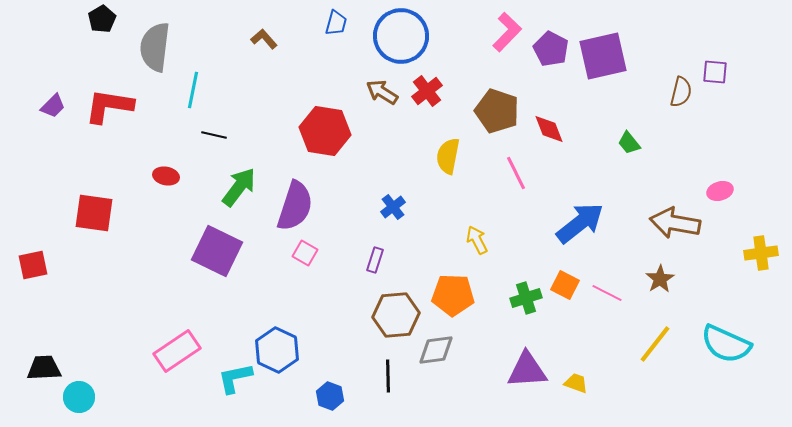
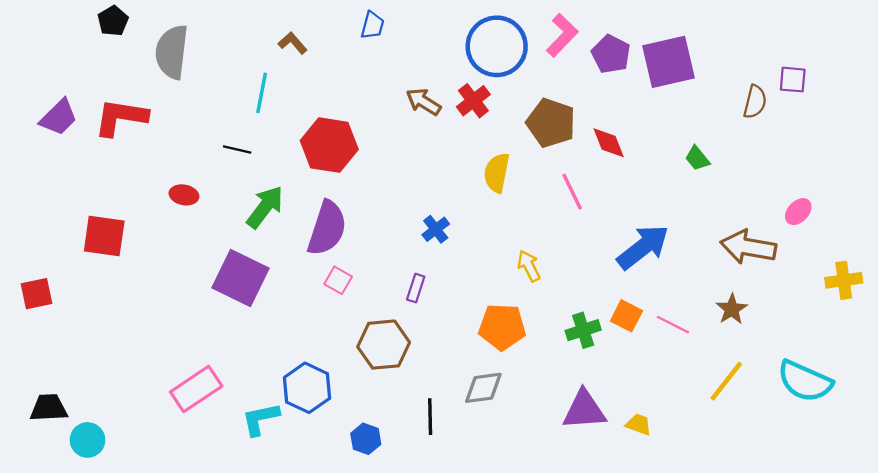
blue circle: (401, 36) -> (497, 46), moved
cyan line: (193, 90) -> (262, 93), moved
purple trapezoid: (53, 106) -> (59, 117), size x1.4
red hexagon: (325, 131) -> (329, 145), moved
pink ellipse: (720, 191) -> (798, 212), turned -30
brown hexagon: (396, 315) -> (384, 345), moved

